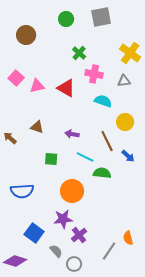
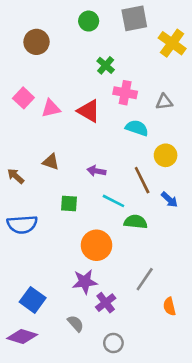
yellow cross: (130, 53) -> (172, 43), moved
blue semicircle: (22, 191) -> (22, 224), moved
blue square: (34, 233) -> (33, 300), moved
gray line: (109, 251) -> (145, 279), moved
gray circle: (74, 264) -> (113, 343), moved

